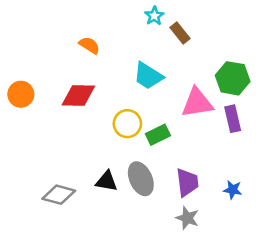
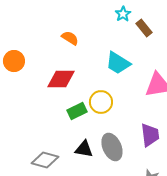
orange circle: (21, 94) -> (14, 61), moved
green rectangle: (158, 135) -> (77, 111), moved
purple trapezoid: (187, 182) -> (150, 135), moved

